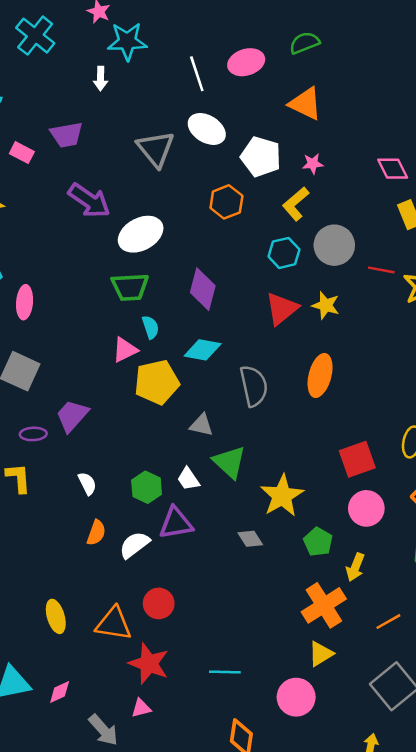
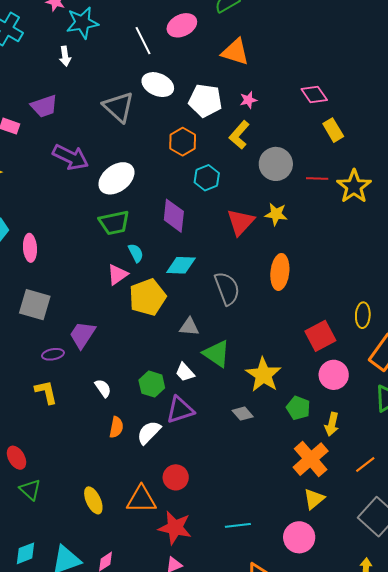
cyan hexagon: (284, 253) -> (207, 178), moved

